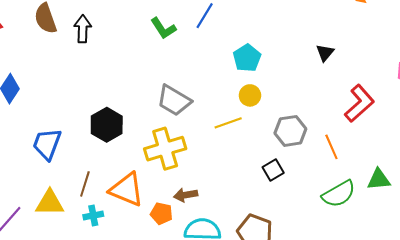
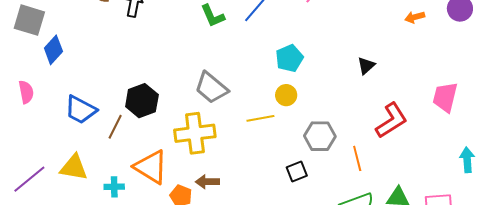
blue trapezoid: (47, 144) -> (81, 110), turned -92
brown line: (85, 184) -> (115, 127), moved

